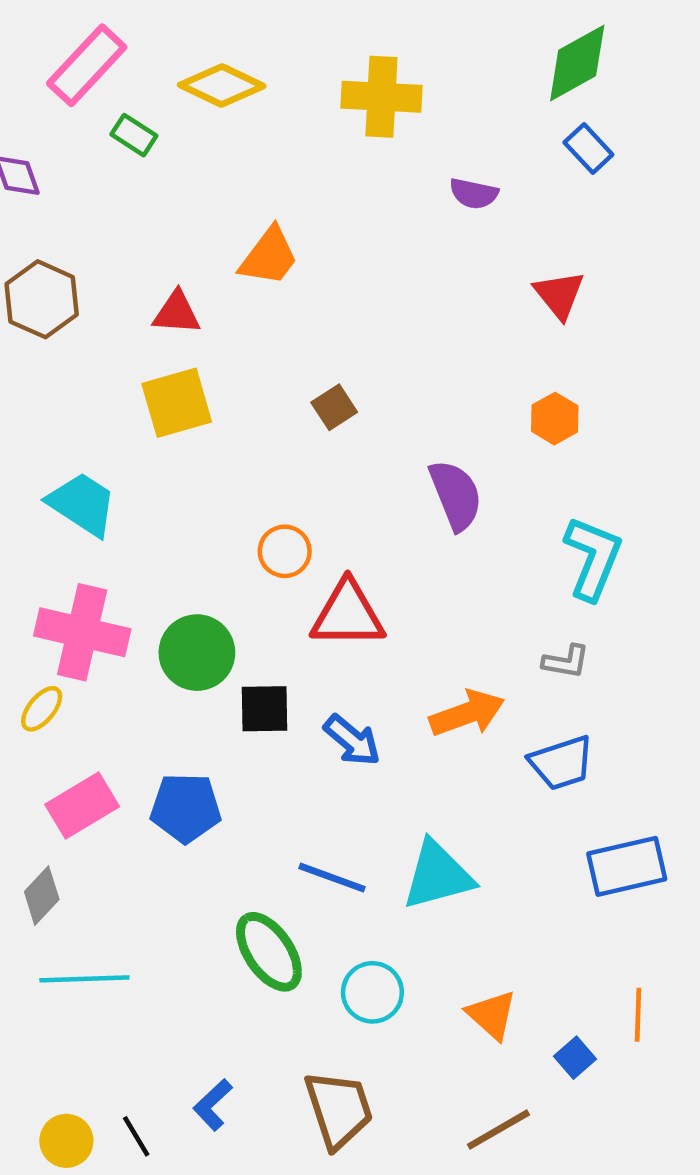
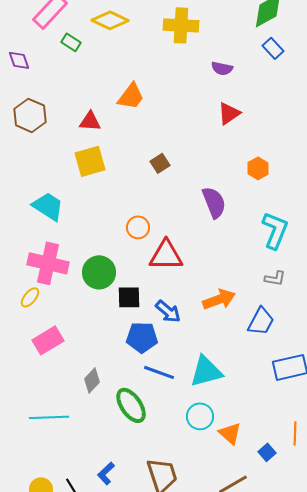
red triangle: (559, 295) -> (229, 113), moved, turned 35
gray L-shape: (566, 662) -> (275, 278), moved
blue trapezoid: (561, 763) -> (261, 321), turned -44
blue pentagon: (186, 808) -> (142, 337), moved
gray diamond: (42, 896) -> (92, 380), moved
cyan circle: (372, 992) -> (200, 416), moved

